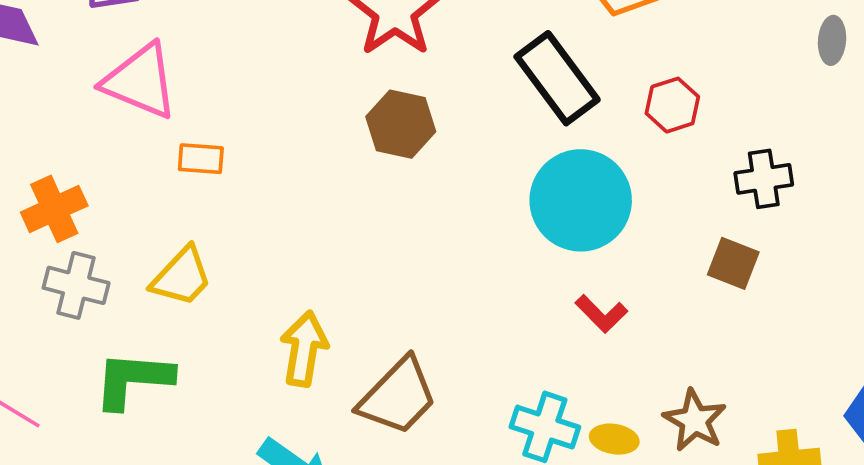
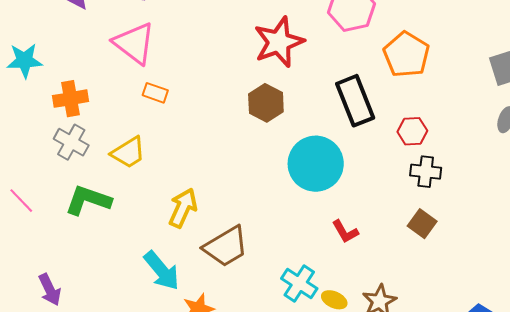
black cross: (764, 179) -> (426, 172), moved
cyan circle: (581, 200) -> (316, 164), moved

